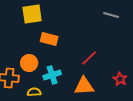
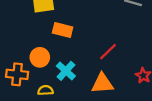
cyan cross: (52, 75) -> (66, 71), turned -30

